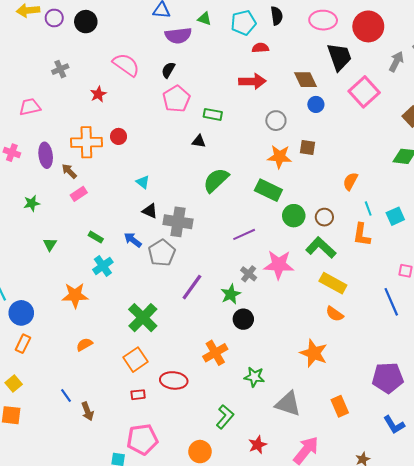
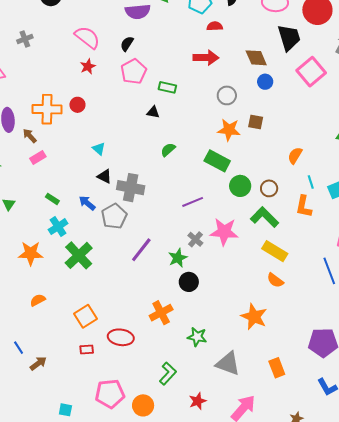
red star: (98, 94) -> (88, 67), moved
green semicircle: (216, 180) -> (168, 150), size x0.6
green cross: (143, 318) -> (79, 255), moved
brown arrow: (88, 411) -> (38, 363), turned -108
pink pentagon: (142, 439) -> (110, 394), moved

